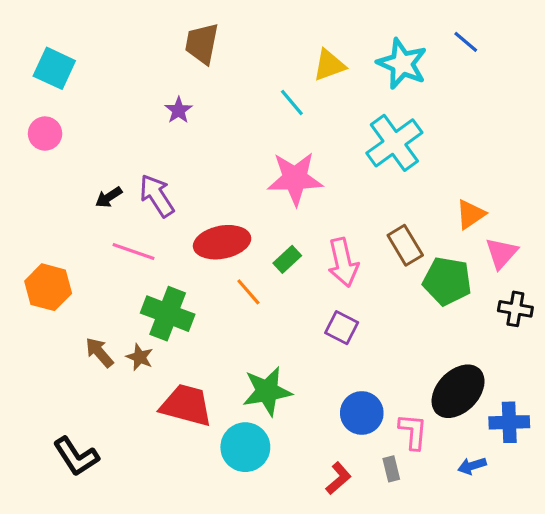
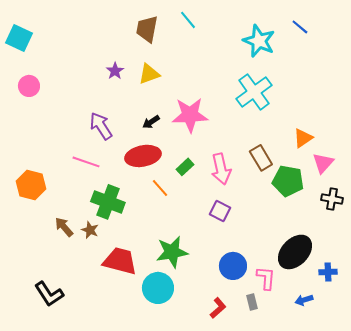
brown trapezoid: (202, 43) -> (147, 29), moved
yellow triangle: (329, 65) -> (149, 74), moved
cyan square: (54, 68) -> (19, 38), moved
cyan line: (292, 102) -> (188, 20), moved
black arrow: (109, 197) -> (151, 122), moved
blue cross: (509, 422) -> (328, 272), size x0.7

